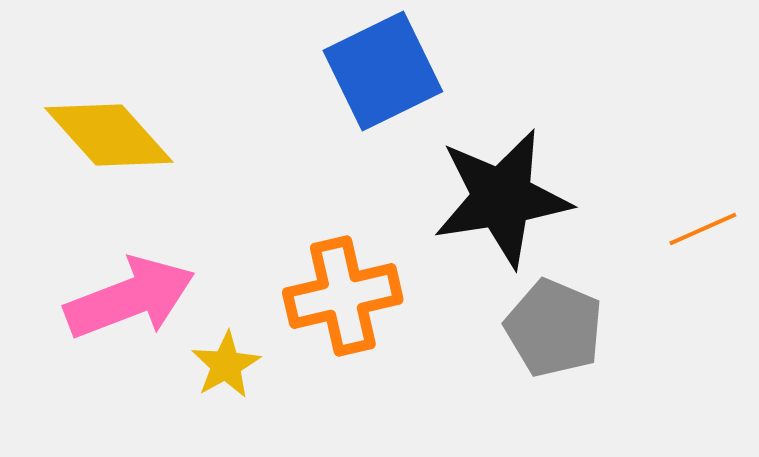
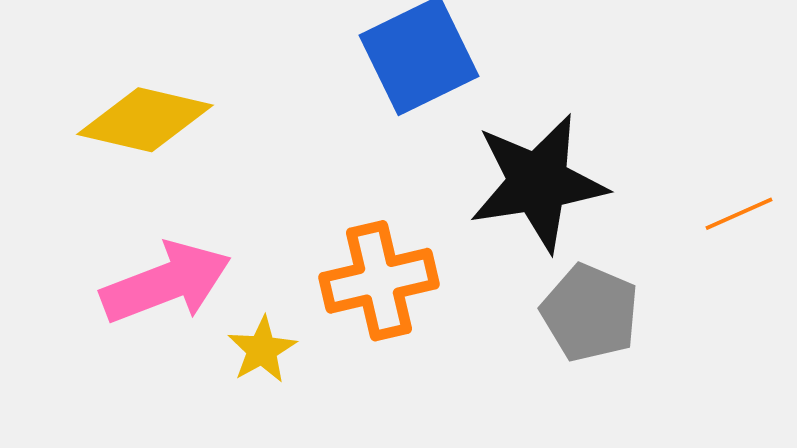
yellow diamond: (109, 135) -> (145, 120), turned -35

